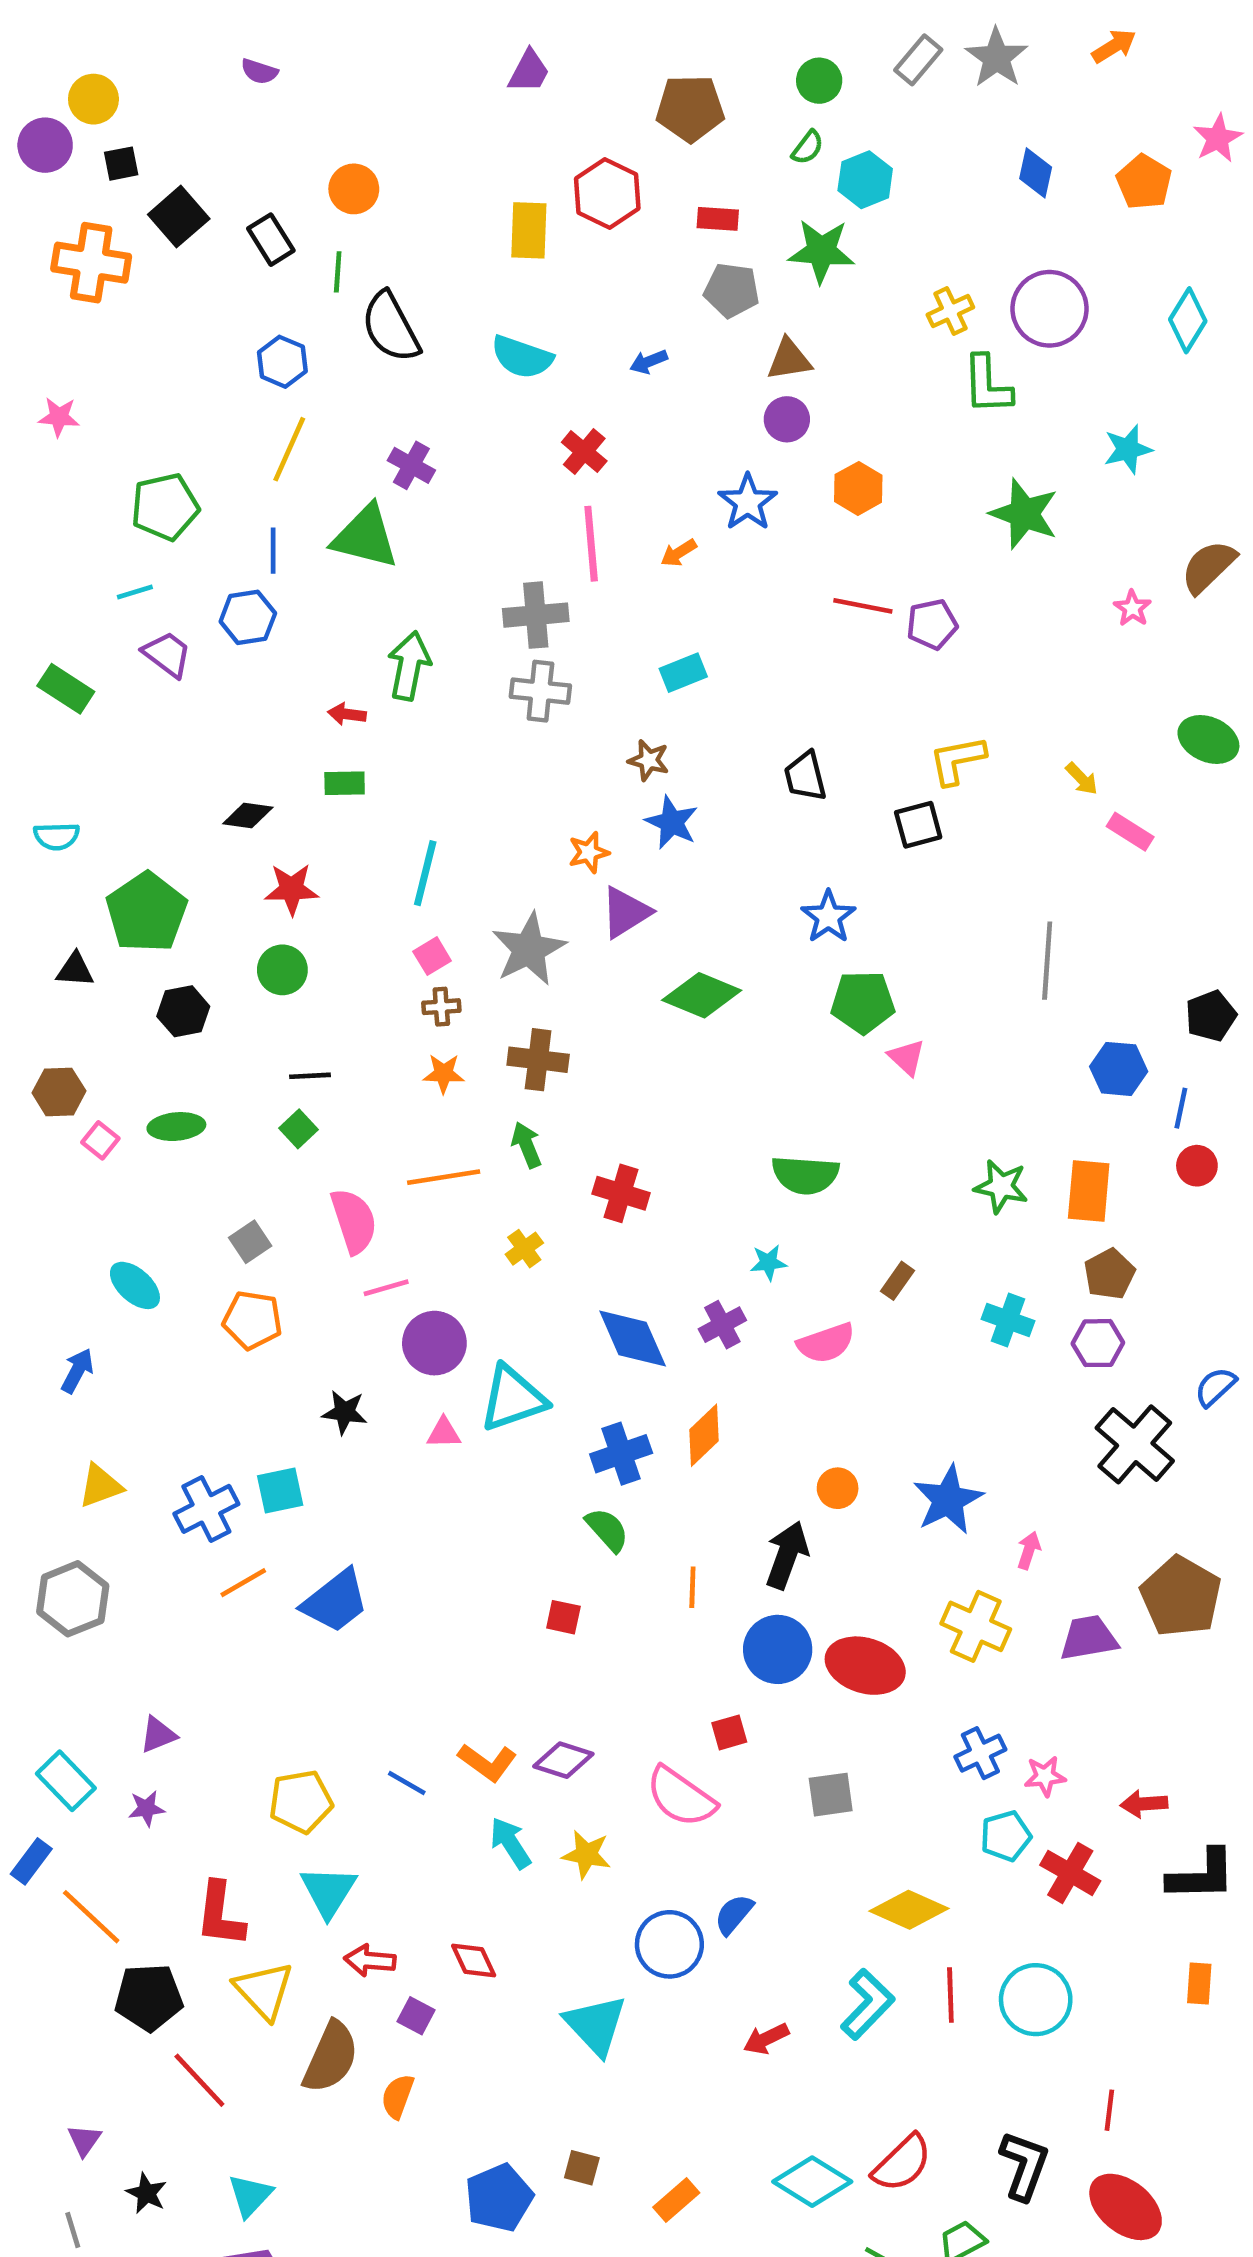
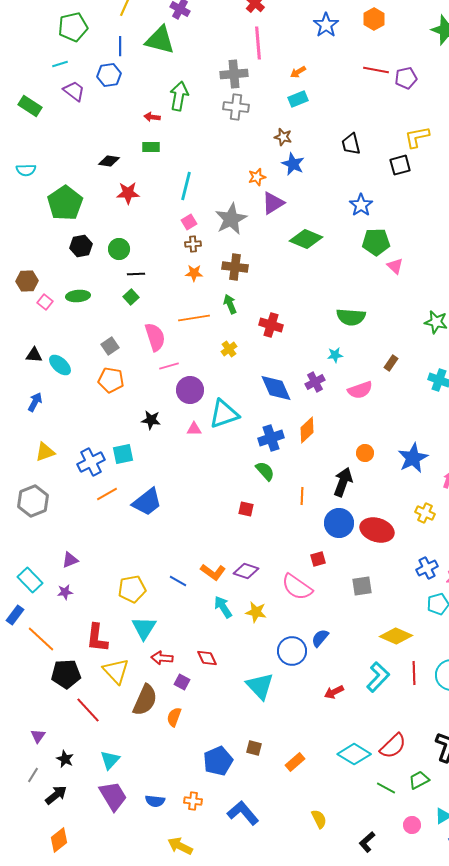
orange arrow: (679, 553) -> (298, 72), moved
black triangle: (75, 970) -> (34, 355), moved
green circle: (282, 970) -> (119, 249), moved
yellow cross: (976, 1626) -> (425, 513), size x0.7
gray line: (73, 2230) -> (33, 775), turned 49

